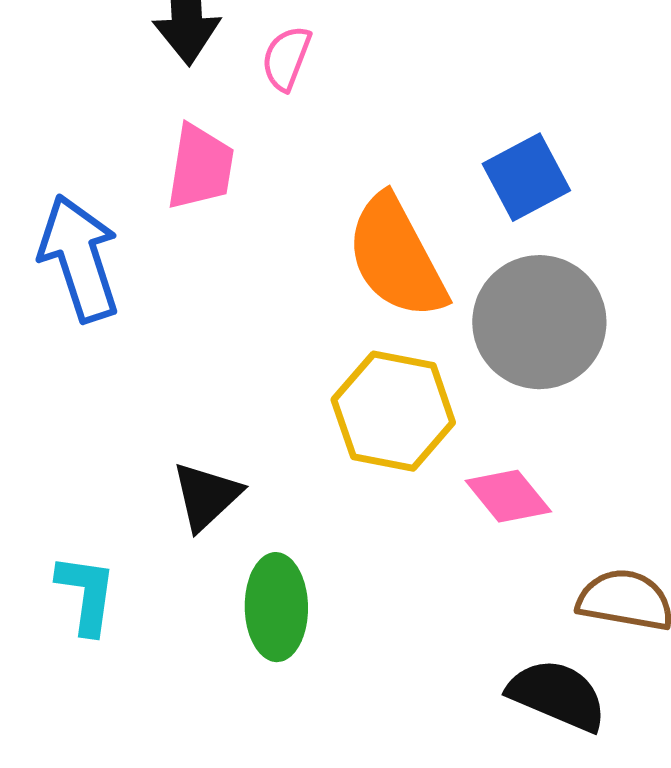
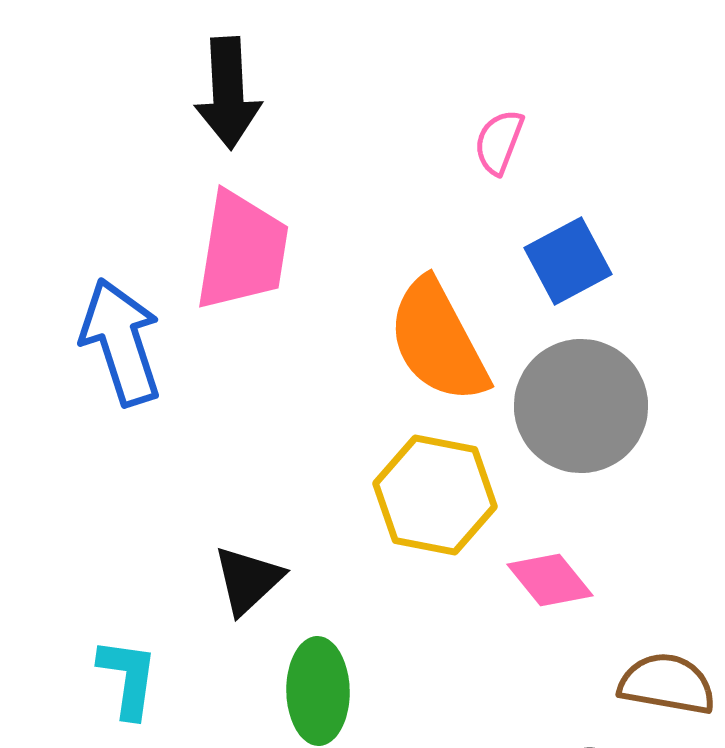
pink semicircle: (286, 58) -> (499, 142), moved
pink trapezoid: (200, 167) -> (242, 251), size x1.4

